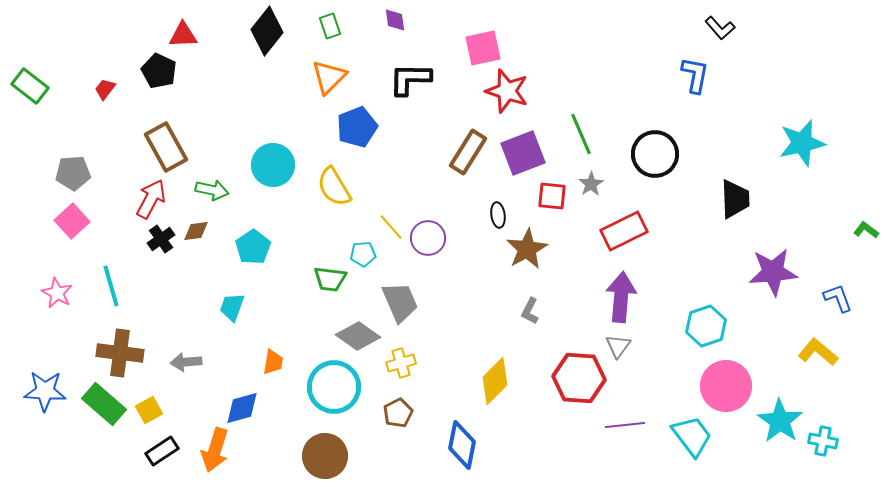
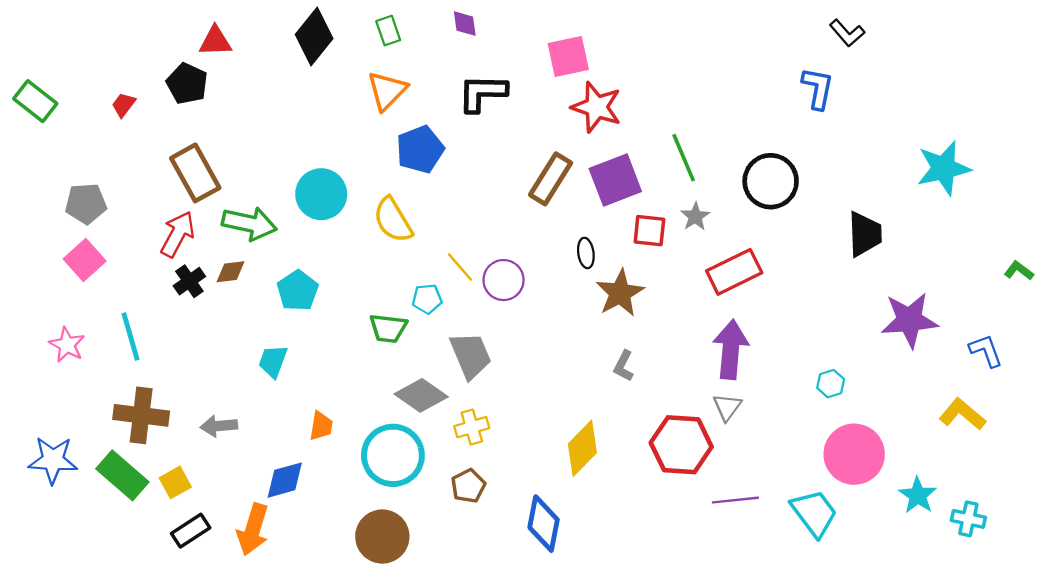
green arrow: (212, 190) -> (249, 224), size x1.4
cyan hexagon: (706, 326) -> (831, 384), size x0.6
cyan star: (780, 421) -> (918, 495), size x0.7

